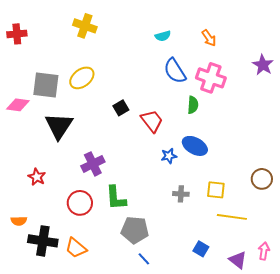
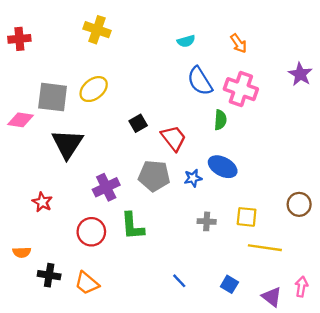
gray pentagon: (135, 230) -> (154, 176), moved
black cross: (43, 241) -> (49, 275), size x0.7
blue line: (144, 259) -> (179, 281), moved

